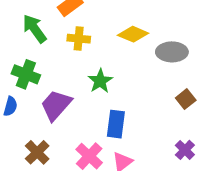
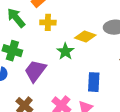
yellow diamond: (133, 34) -> (85, 37), moved
blue rectangle: (116, 124) -> (94, 82), moved

